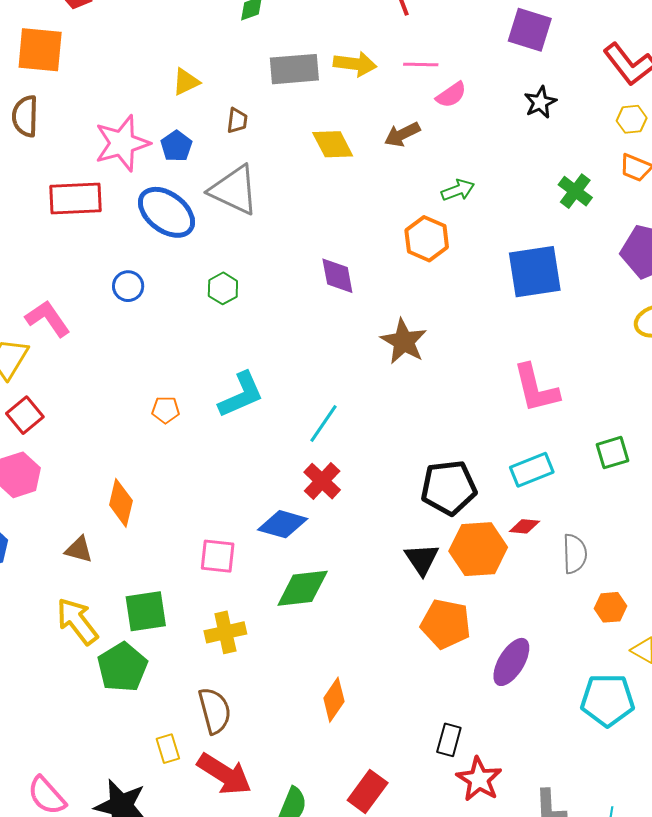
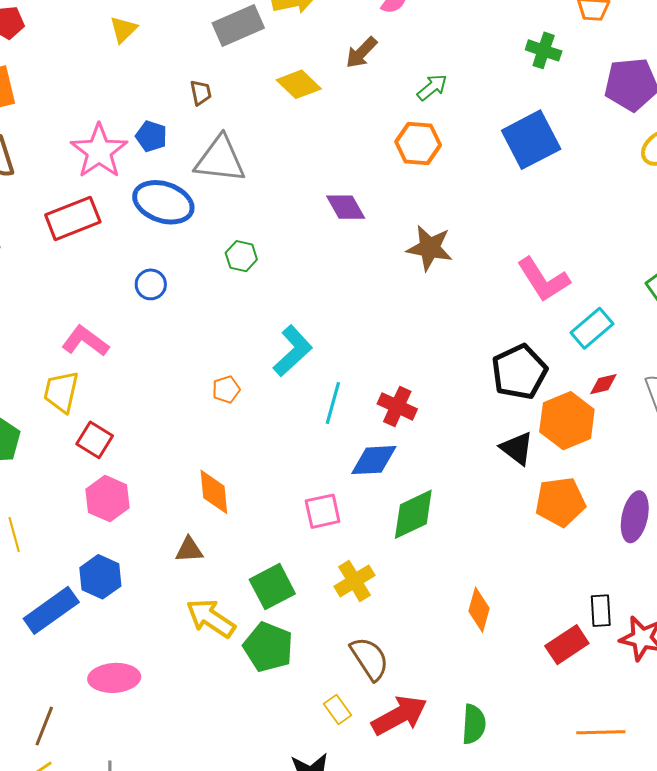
yellow triangle: (186, 82) -> (123, 30), moved
pink L-shape: (536, 388) -> (543, 280), moved
cyan line: (323, 423) -> (333, 403), moved
red arrow: (224, 774) -> (399, 715), turned -42
red rectangle: (368, 791) -> (567, 645), moved, turned 39

